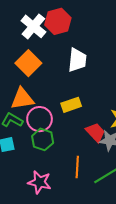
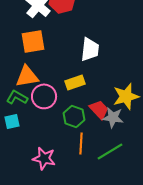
white trapezoid: (77, 60) -> (90, 49), moved
orange square: (28, 63) -> (33, 41), turned 35
green hexagon: (43, 139) -> (74, 116), moved

